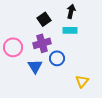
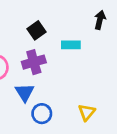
black arrow: (71, 11) -> (100, 20), moved
blue circle: (57, 58) -> (42, 114), moved

